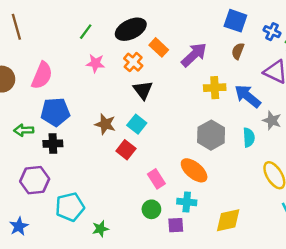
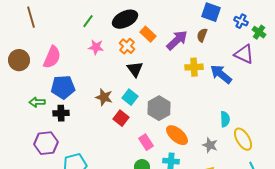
brown semicircle: (238, 51) -> (202, 35), moved
gray star: (272, 120) -> (210, 145), moved
gray hexagon: (211, 135) -> (159, 108), moved
cyan semicircle: (249, 138) -> (225, 119), moved

